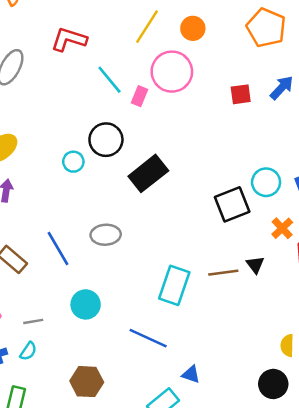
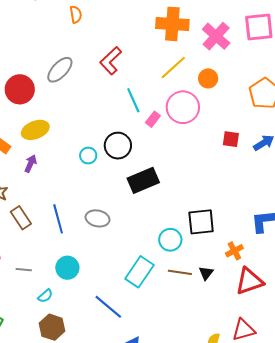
red L-shape: (69, 39) -> (111, 61), turned -76
cyan circle: (266, 182) -> (170, 240), moved
cyan semicircle: (28, 351) -> (45, 296), moved

